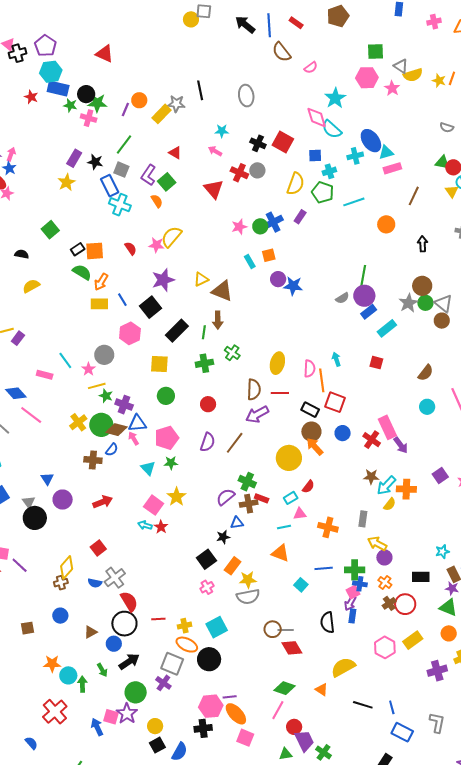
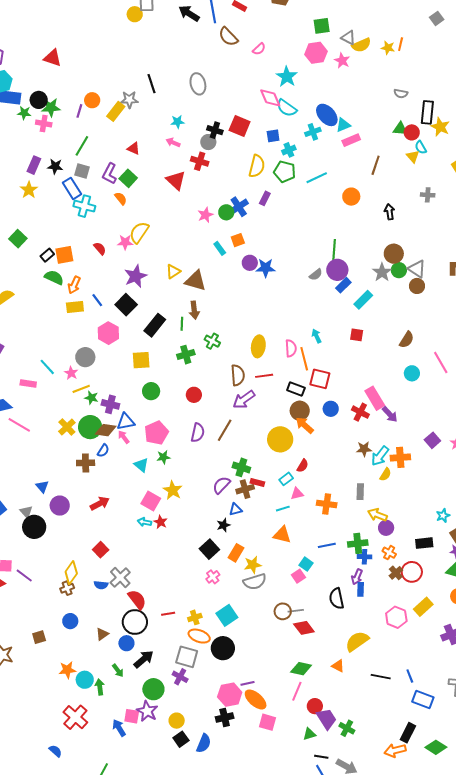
gray circle: (257, 170) -> (208, 142), moved
pink square: (353, 592) -> (298, 576), moved

